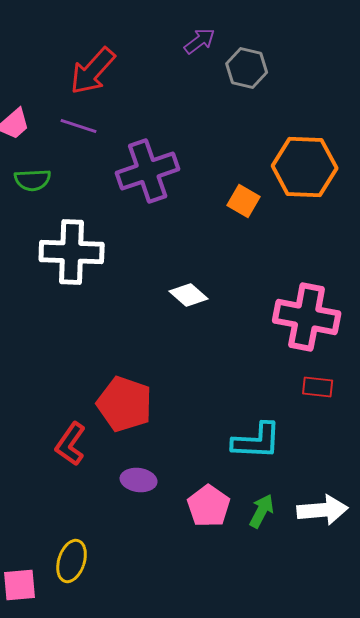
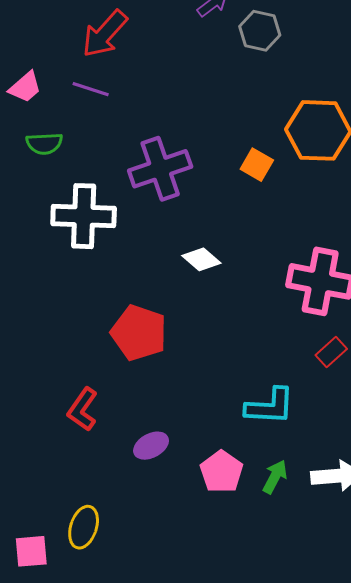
purple cross: (148, 171) -> (160, 169), moved
red rectangle: (318, 387) -> (331, 352), turned -48
red pentagon: (125, 404) -> (139, 333), moved
purple ellipse: (139, 480) -> (151, 446), turned -36

